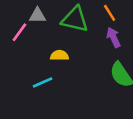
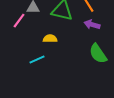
purple arrow: (113, 37) -> (92, 25), turned -49

